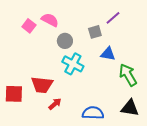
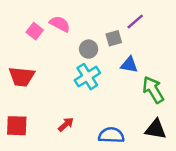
gray circle: (65, 41) -> (89, 49), moved
cyan cross: (73, 64) -> (87, 77), turned 30
red trapezoid: (42, 85) -> (22, 77), moved
red square: (14, 94) -> (17, 126), moved

